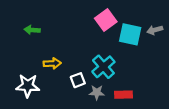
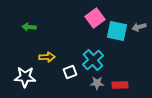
gray star: (97, 92) -> (97, 83), moved
red rectangle: (124, 95) -> (120, 85), moved

